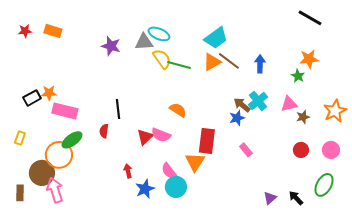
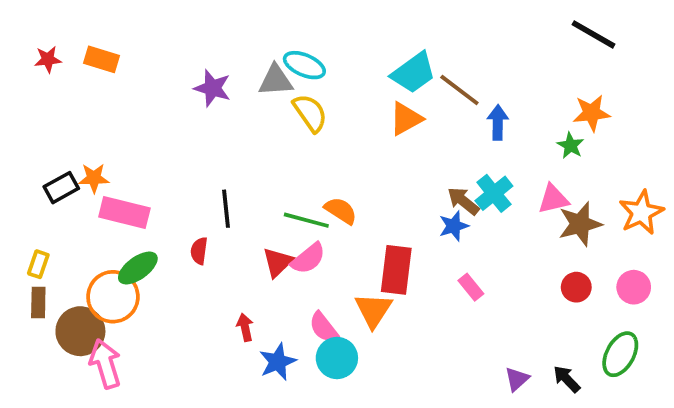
brown line: (229, 61) -> (459, 90), moved
green line: (179, 65) -> (306, 220), moved
brown star: (303, 117) -> (580, 224), size x1.6
pink semicircle: (161, 135) -> (308, 258), turned -60
brown rectangle: (20, 193) -> (38, 302), moved

